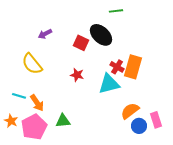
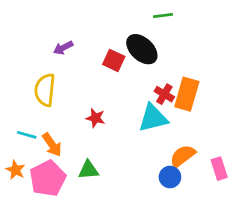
yellow semicircle: (32, 64) -> (45, 90), turned 45
red star: (77, 75) -> (96, 118), moved
blue circle: (139, 126) -> (170, 177), moved

